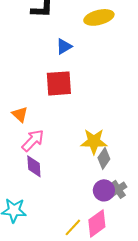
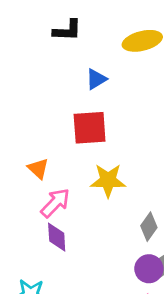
yellow star: (94, 141) -> (108, 180), moved

